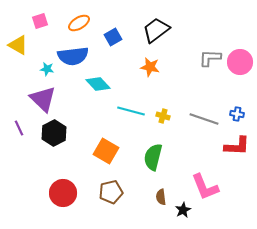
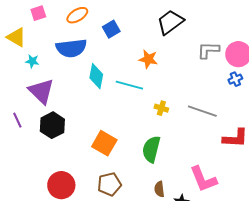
black trapezoid: (156, 30) -> (170, 22), moved
cyan star: (47, 69) -> (32, 61), moved
cyan diamond: (98, 84) -> (96, 76), turned 55
cyan line: (131, 111) -> (129, 85), moved
blue cross: (237, 114) -> (235, 79), moved, turned -32

